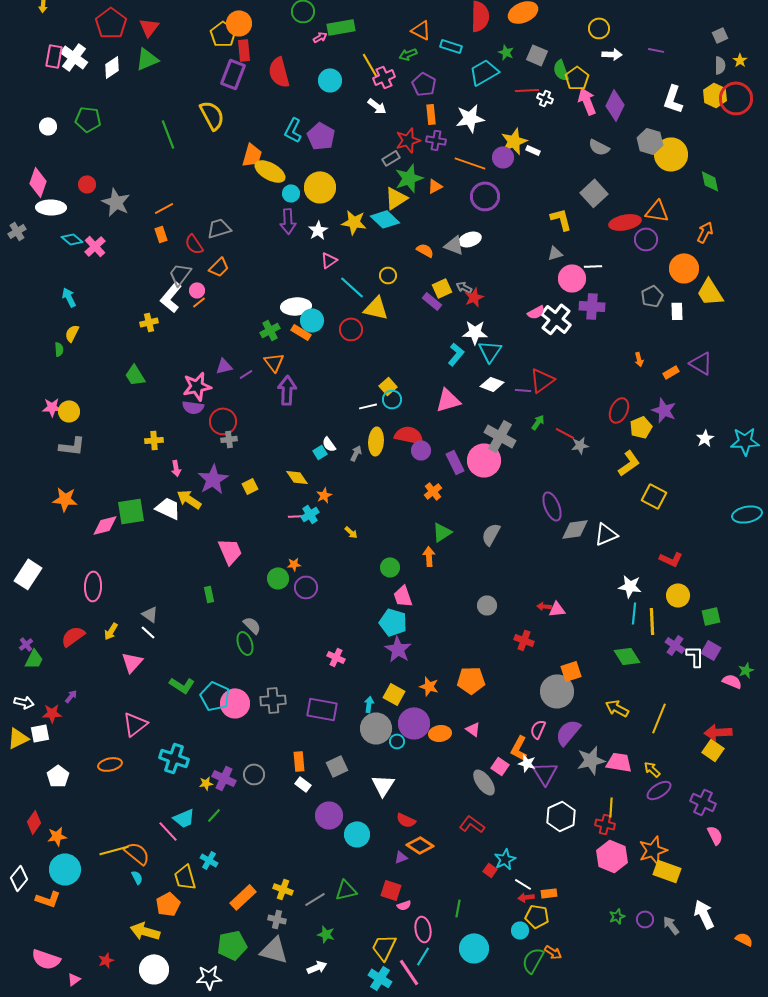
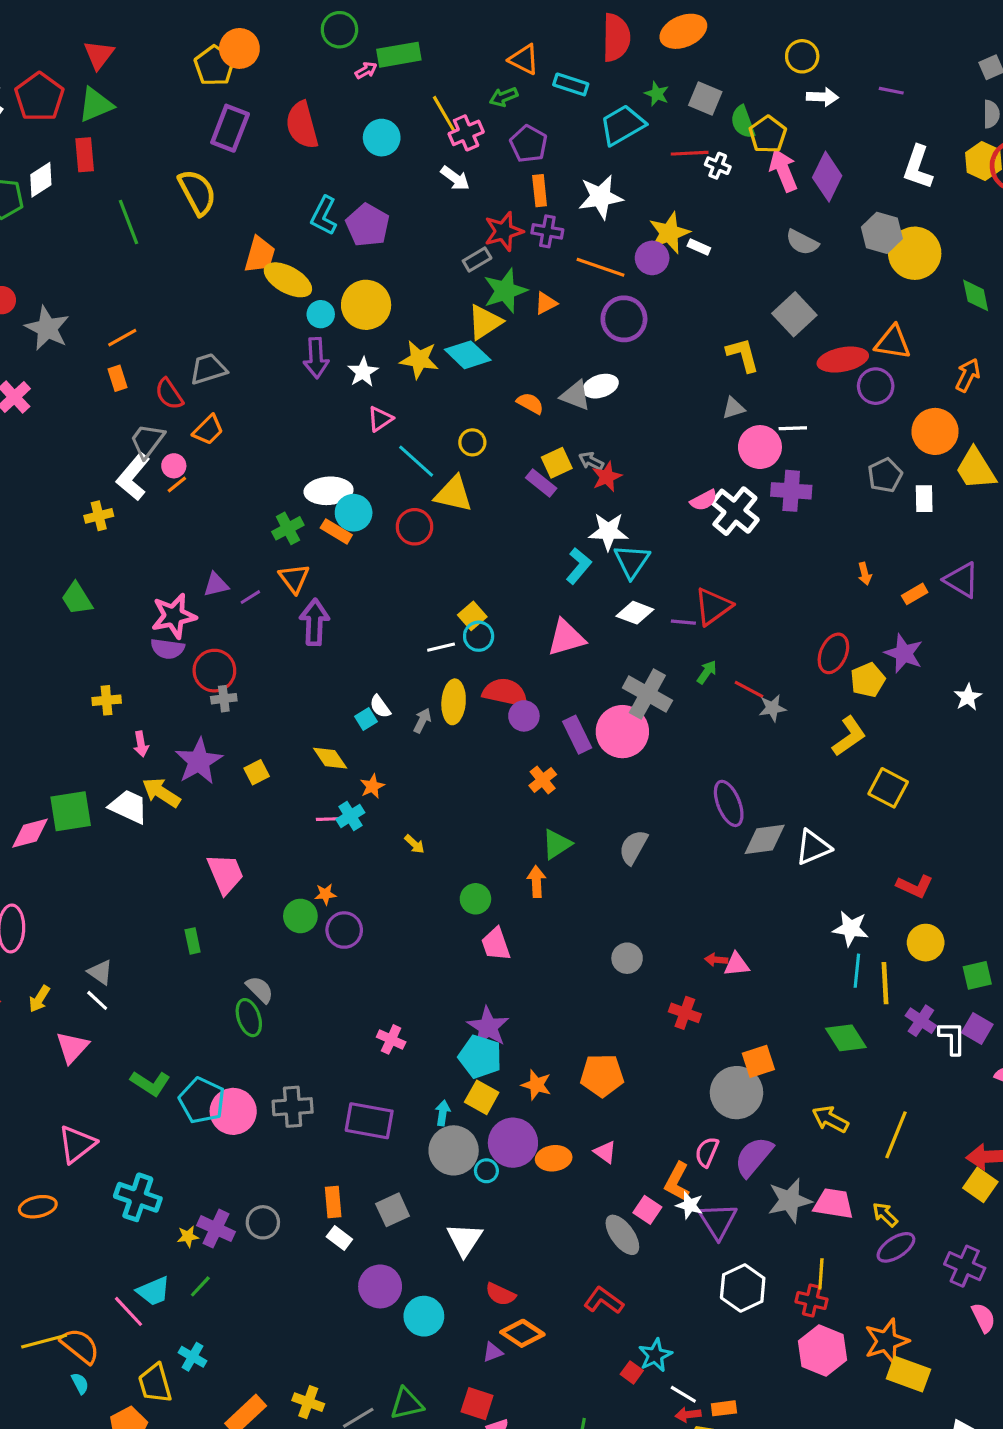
red pentagon: (111, 23) -> (39, 97), moved
red rectangle: (244, 50) -> (85, 155), moved
white diamond: (112, 67) -> (41, 180), moved
cyan pentagon: (393, 622) -> (480, 1057), moved

